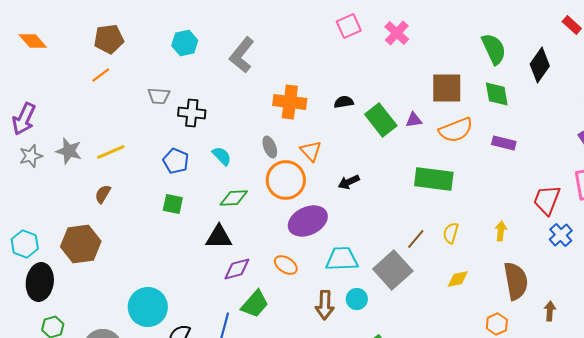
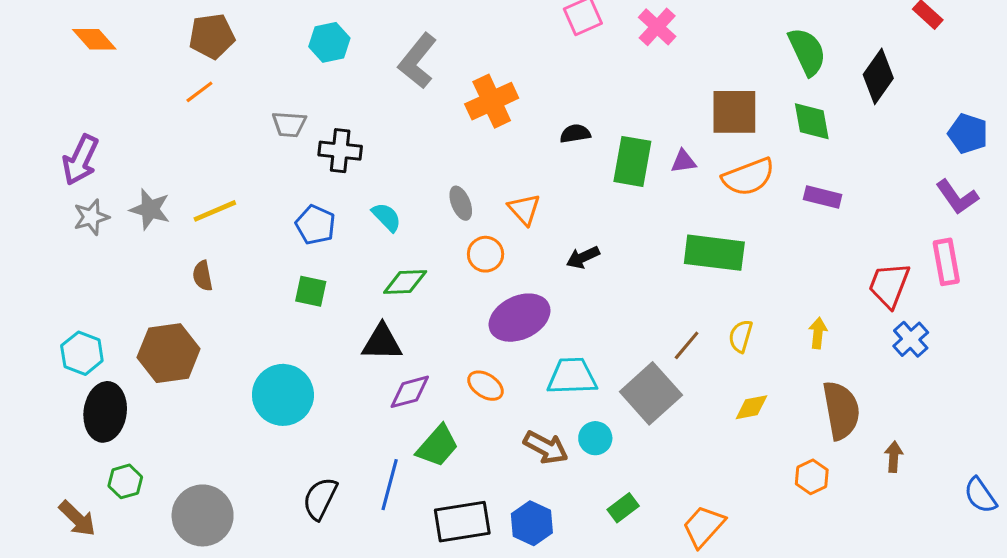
orange cross: (290, 102) -> (492, 101), moved, turned -32
green rectangle: (381, 120) -> (632, 161), turned 48
orange circle: (286, 180) -> (486, 254), size x0.6
brown semicircle: (103, 194) -> (203, 276), turned -42
brown arrow: (325, 305) -> (546, 447), turned -64
cyan circle: (148, 307) -> (283, 395), moved

